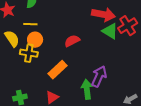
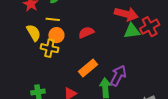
green triangle: (110, 31) -> (132, 31), turned -42
red semicircle: (72, 41) -> (86, 32), moved
orange rectangle: (57, 70) -> (88, 68), moved

